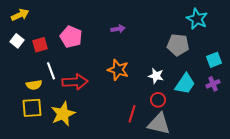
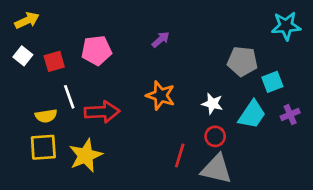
cyan star: (197, 19) -> (286, 26), moved, turned -30
purple arrow: (118, 29) -> (161, 40), turned -32
pink pentagon: (71, 37) -> (97, 50), turned -30
cyan square: (214, 60) -> (272, 82), moved

